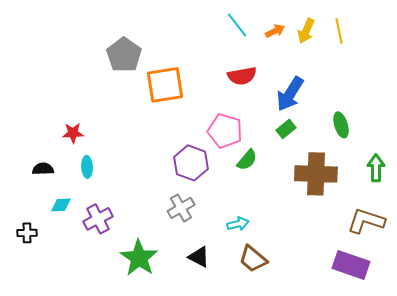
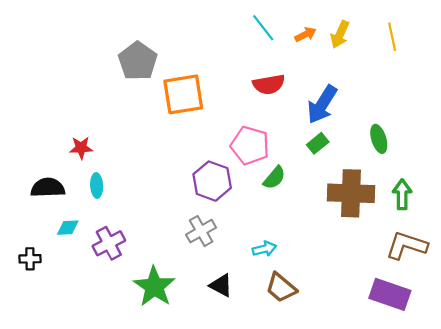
yellow line: (339, 31) -> (392, 37), moved
green arrow: (376, 168) -> (402, 194), moved
black semicircle: (43, 169) -> (48, 188), size x1.4

